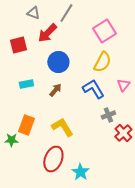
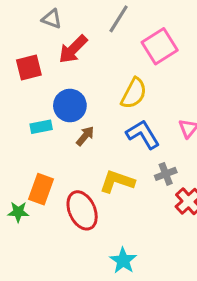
gray line: (66, 13) -> (119, 19), moved
blue circle: (58, 62) -> (70, 106), moved
yellow semicircle: (102, 62) -> (134, 93), moved
yellow L-shape: (62, 127) -> (117, 182), moved, turned -40
red ellipse: (53, 159) -> (82, 210), moved, turned -45

